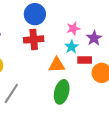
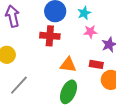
cyan star: (72, 47) -> (84, 13), moved

